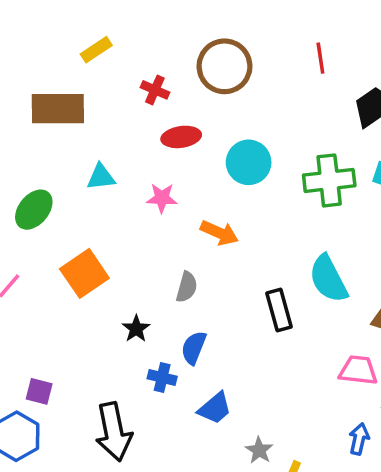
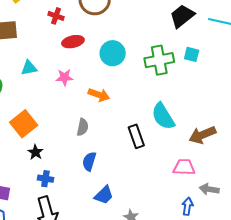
black star: (136, 329) -> (36, 152), moved
blue cross: (162, 377) -> (45, 179), moved

